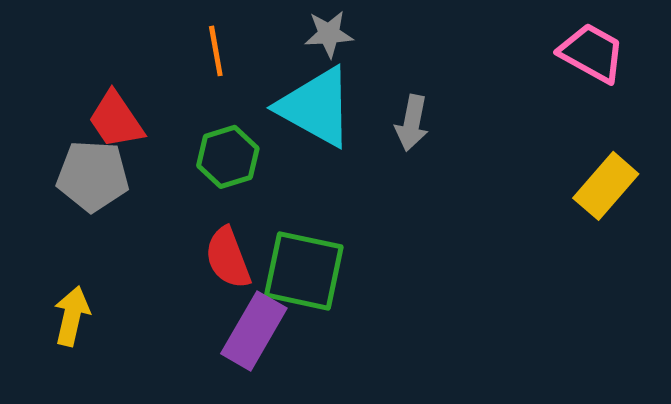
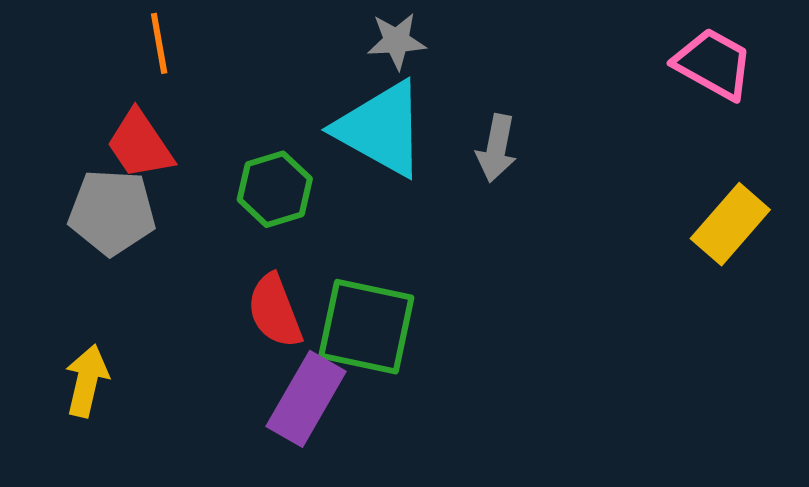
orange line: (216, 51) -> (159, 43), moved

